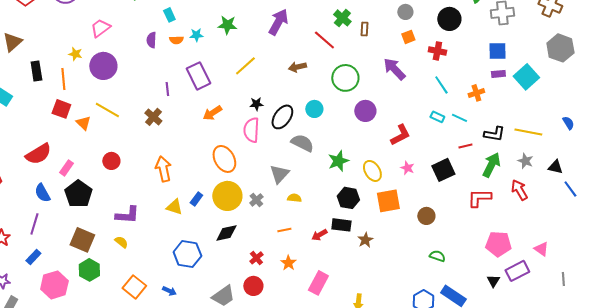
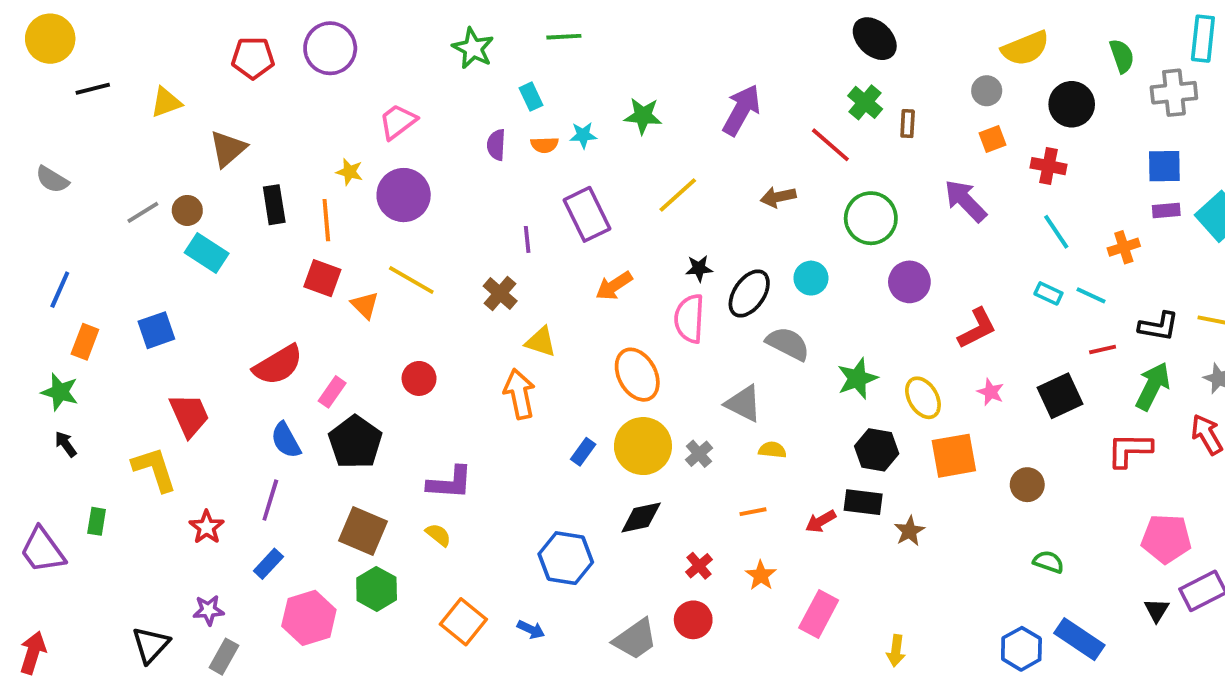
gray triangle: (279, 174) -> (743, 404), turned -45
yellow triangle: (174, 207) -> (541, 342), moved

